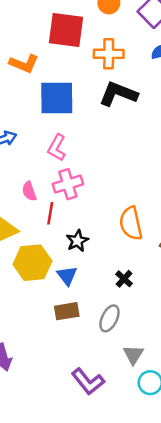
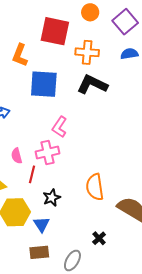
orange L-shape: (24, 64) -> (20, 55), turned 85
pink L-shape: (57, 148) -> (59, 127), moved
black cross: (124, 279) -> (99, 238), moved

